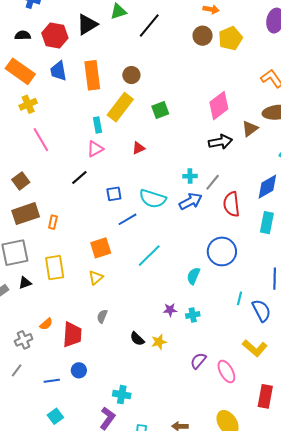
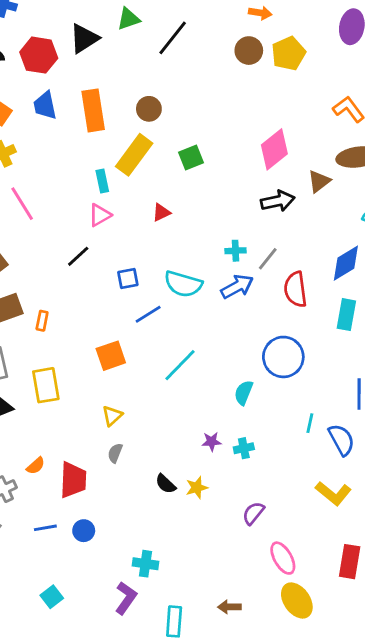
yellow triangle: (96, 278) -> (112, 416), moved
pink ellipse: (226, 371) -> (283, 558), moved
blue line: (52, 381) -> (45, 528), moved

